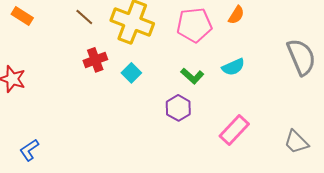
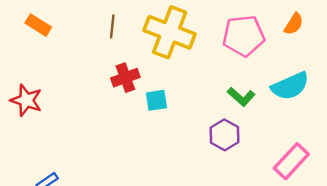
brown line: (84, 17) -> (112, 26), turned 54
cyan semicircle: (233, 67) -> (290, 86), size x1.4
cyan square: (131, 73) -> (156, 100), moved, turned 36

